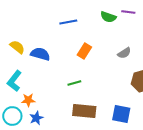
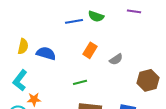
green semicircle: (108, 17) -> (96, 16), moved
yellow semicircle: (17, 47) -> (23, 46), turned 63
gray semicircle: (124, 53) -> (116, 59), moved

